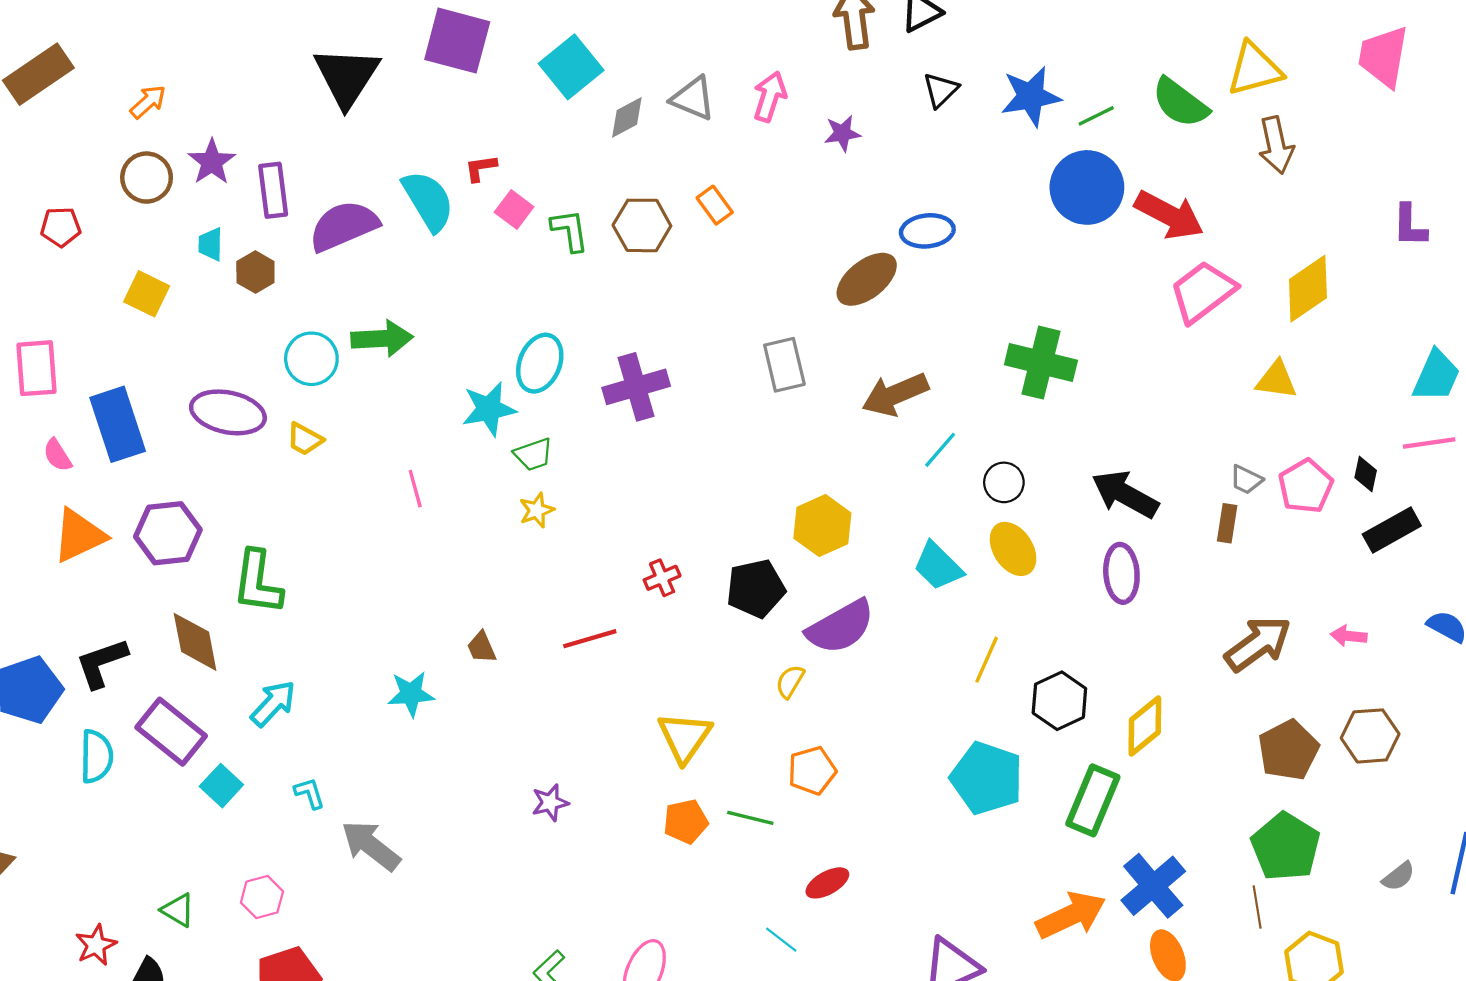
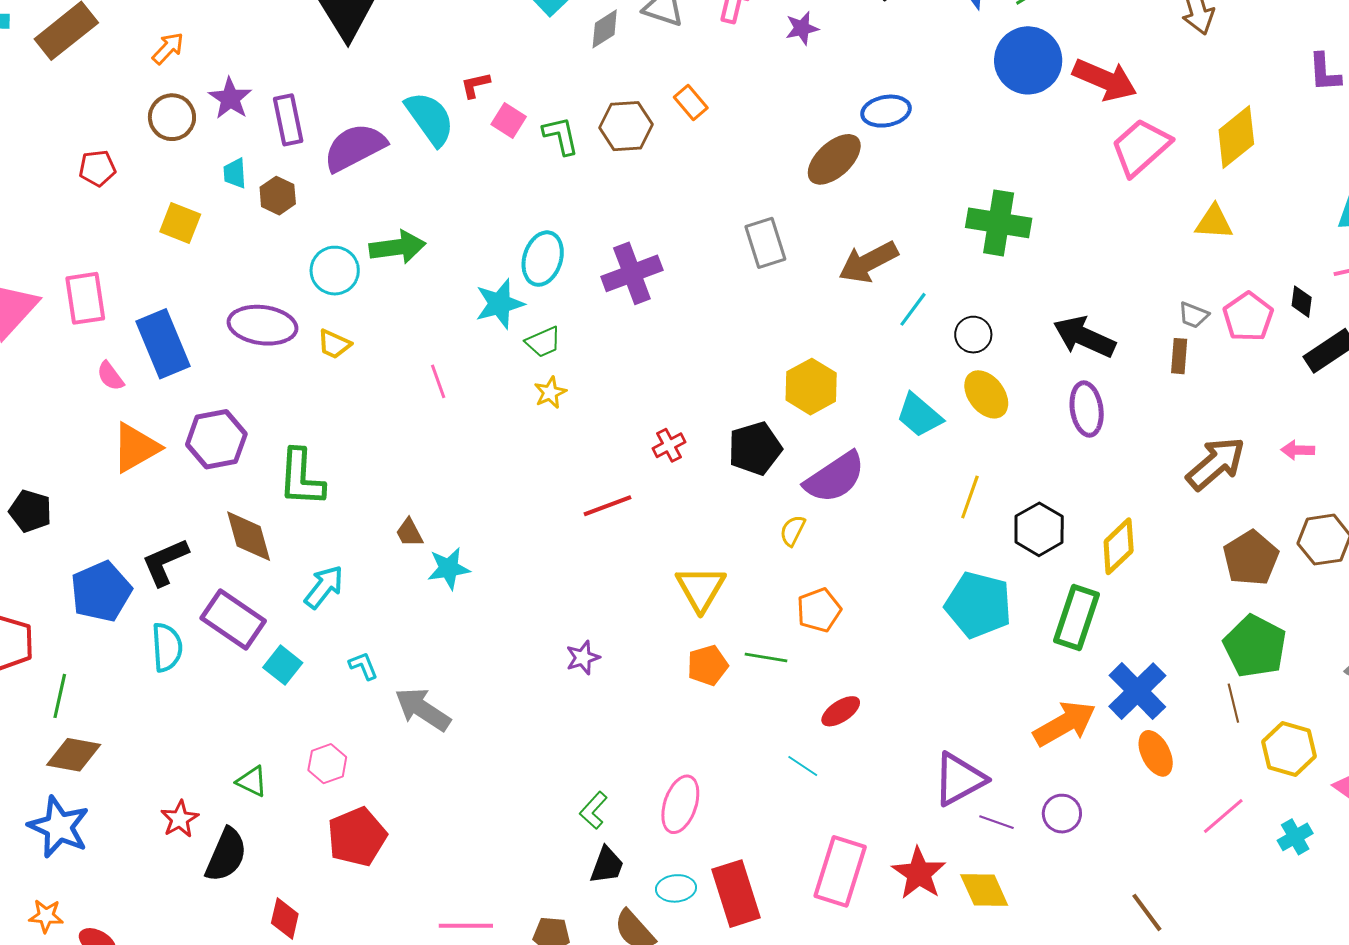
brown trapezoid: (482, 647) -> (409, 533), moved

